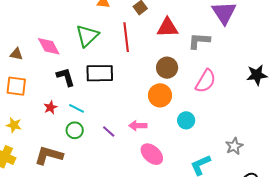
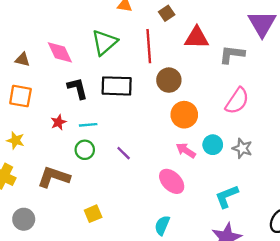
brown circle: (167, 68) -> (169, 80), moved
cyan line: (76, 108) -> (88, 125), turned -35
pink arrow: (138, 126) -> (186, 150), moved, turned 30
gray star: (234, 146) -> (242, 148), moved, turned -30

